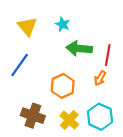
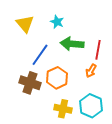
blue line: (20, 65) -> (40, 55), moved
brown cross: (33, 116) -> (30, 83), moved
yellow cross: (69, 120) -> (63, 109), turned -30

